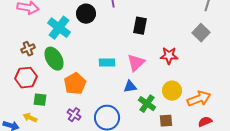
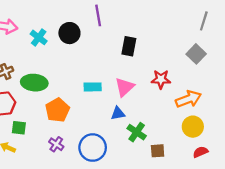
cyan cross: (59, 28) -> (39, 37), moved, size x0.7
green ellipse: (54, 59) -> (34, 83), turned -55
yellow circle: (172, 91) -> (193, 127), moved
orange arrow: (199, 99) -> (188, 99), moved

